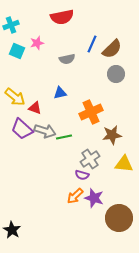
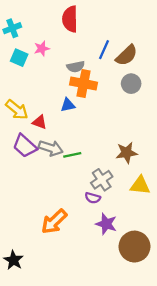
red semicircle: (62, 17) -> (70, 19), turned 100
orange cross: (91, 112) -> (84, 84), moved, turned 35
orange arrow: (75, 196) -> (54, 222), moved, size x1.4

